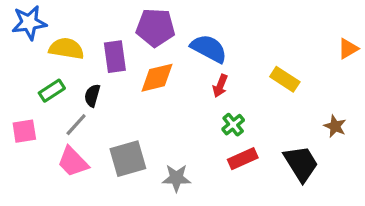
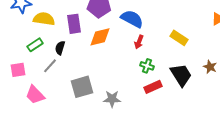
green cross: (233, 125) -> (147, 66), turned -32
pink trapezoid: (73, 162) -> (35, 95), moved
black trapezoid: (301, 163) -> (181, 75), moved

